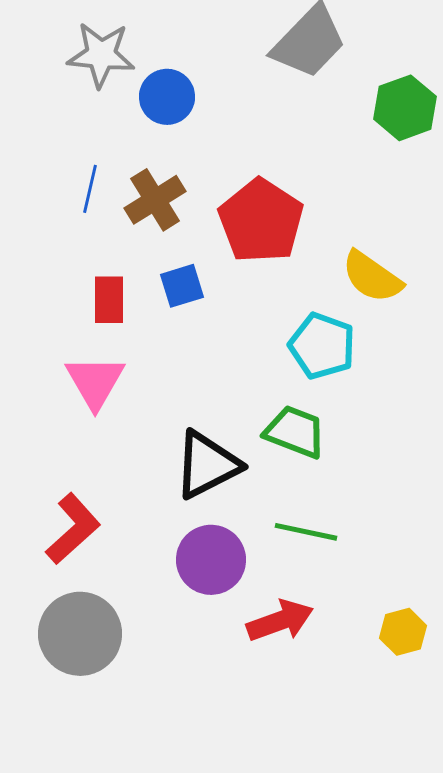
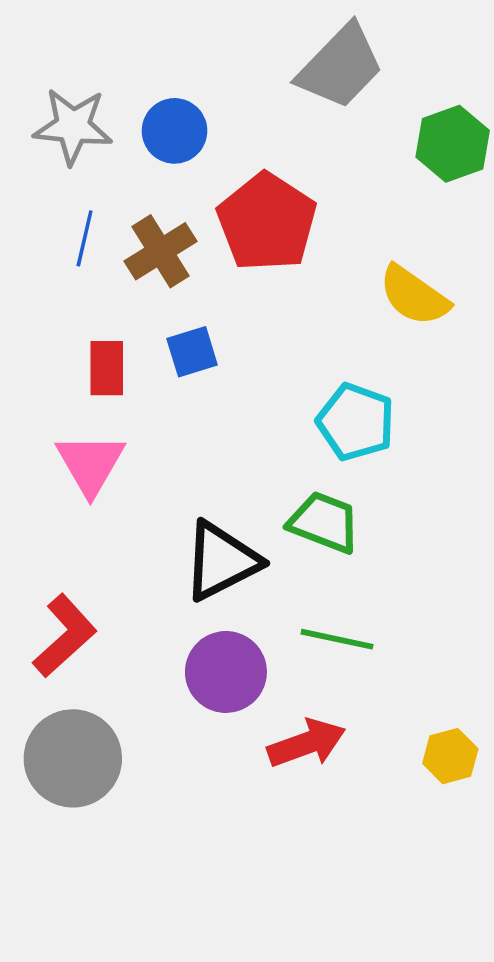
gray star: (101, 55) -> (73, 126), moved
red pentagon: (261, 221) -> (267, 222), moved
yellow semicircle: (372, 277) -> (414, 296), moved

